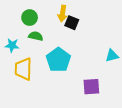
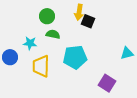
cyan pentagon: (58, 60) -> (75, 57), turned 30
purple square: (91, 87) -> (107, 83), turned 36

